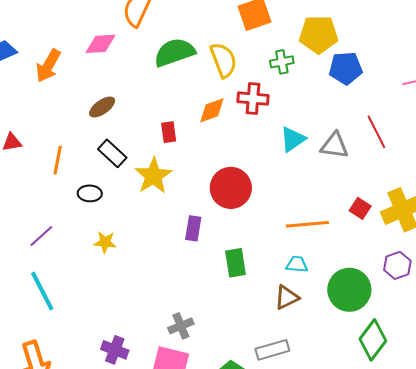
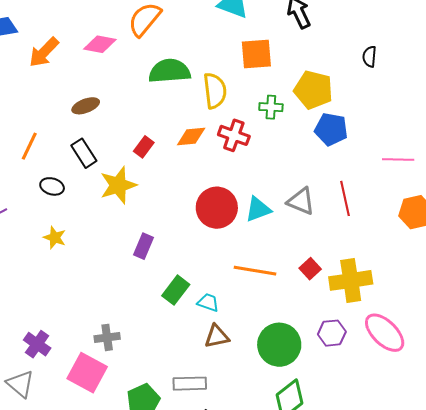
red rectangle: (169, 132) -> (144, 147), turned 30
cyan triangle: (293, 139) -> (258, 209), moved
red circle: (231, 188) -> (217, 208), moved
green rectangle: (235, 263) -> (176, 290), turned 32
cyan trapezoid: (297, 264) -> (208, 302), moved

